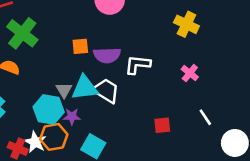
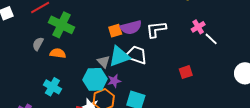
orange square: (80, 46) -> (115, 31), moved
pink cross: (190, 73) -> (198, 27), turned 32
white line: (205, 117) -> (211, 39), moved

